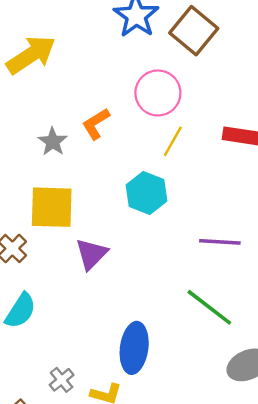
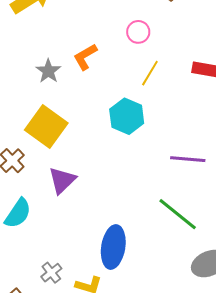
pink circle: (158, 93) -> (138, 32), size x0.6
yellow square: (52, 207) -> (46, 126), turned 33
purple triangle: (91, 254) -> (62, 180), moved

